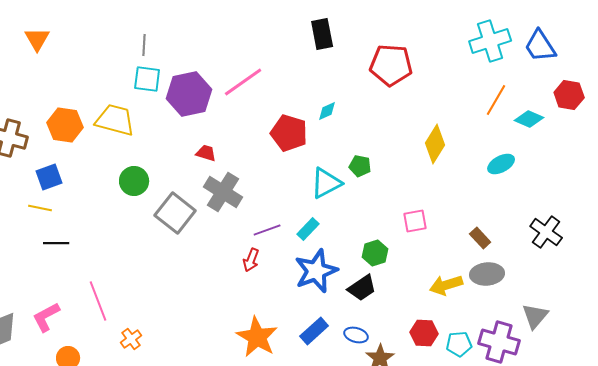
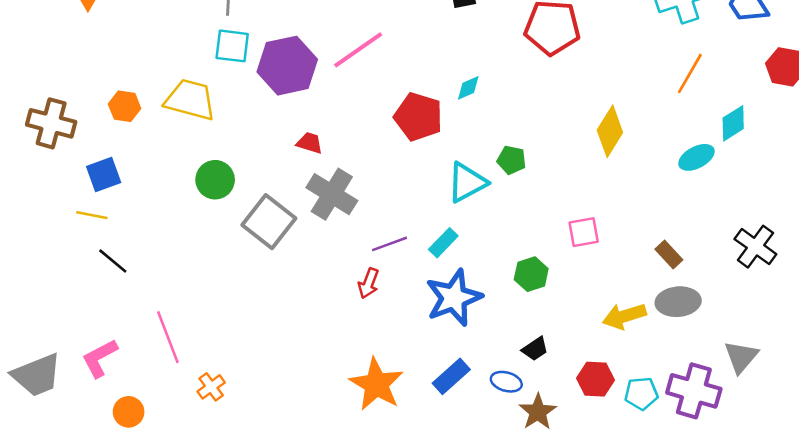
cyan diamond: (529, 119) -> (733, 123), moved, turned -56
orange hexagon: (65, 125) -> (125, 106), size x0.7
black line: (56, 243) -> (113, 261), turned 40
black trapezoid: (362, 288) -> (535, 349), moved, size x0.7

